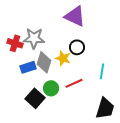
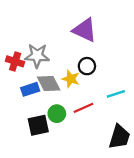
gray diamond: (44, 62) -> (49, 83), turned -45
cyan line: (102, 71) -> (116, 94), turned 63
black square: (35, 98) -> (38, 125), turned 36

